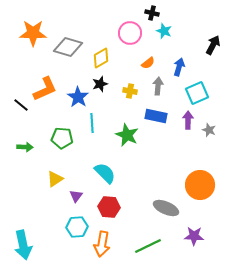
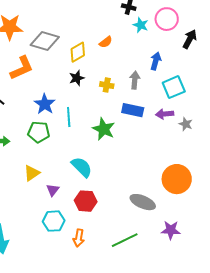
pink circle: (130, 33) -> (167, 19), moved
orange semicircle: (148, 63) -> (106, 42), moved
orange L-shape: (45, 89) -> (22, 68), moved
blue star: (78, 97) -> (45, 104), moved
purple arrow: (188, 120) -> (165, 114), turned -96
orange arrow: (102, 244) -> (79, 238), size x0.7

